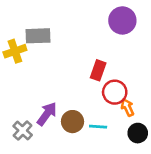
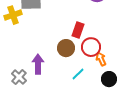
purple arrow: (47, 114) -> (38, 64), turned -36
brown circle: (72, 122) -> (66, 48), moved
cyan line: (98, 127) -> (78, 74), turned -48

